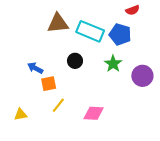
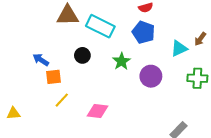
blue pentagon: (120, 34) -> (144, 32), moved
yellow triangle: (21, 114) -> (13, 113), moved

